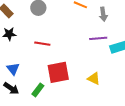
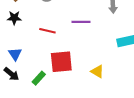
purple line: (98, 38) -> (81, 22), moved

